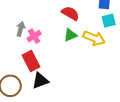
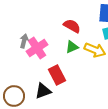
pink cross: (34, 36) -> (37, 48), size x1.5
red rectangle: (31, 61) -> (57, 75), moved

